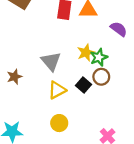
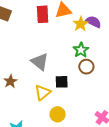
yellow star: (86, 53) -> (81, 24), moved
black square: (83, 85) -> (62, 82), moved, turned -32
yellow triangle: (57, 90) -> (43, 93), moved

